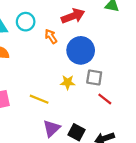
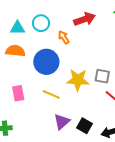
blue circle: (81, 50) -> (46, 62), moved
yellow star: (68, 82) -> (78, 80), size x1.6

